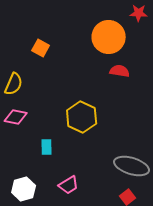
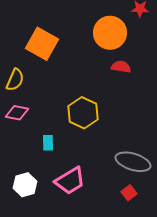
orange square: (41, 48) -> (42, 44), size x1.8
pink trapezoid: (69, 185) -> (70, 181), size x1.5

